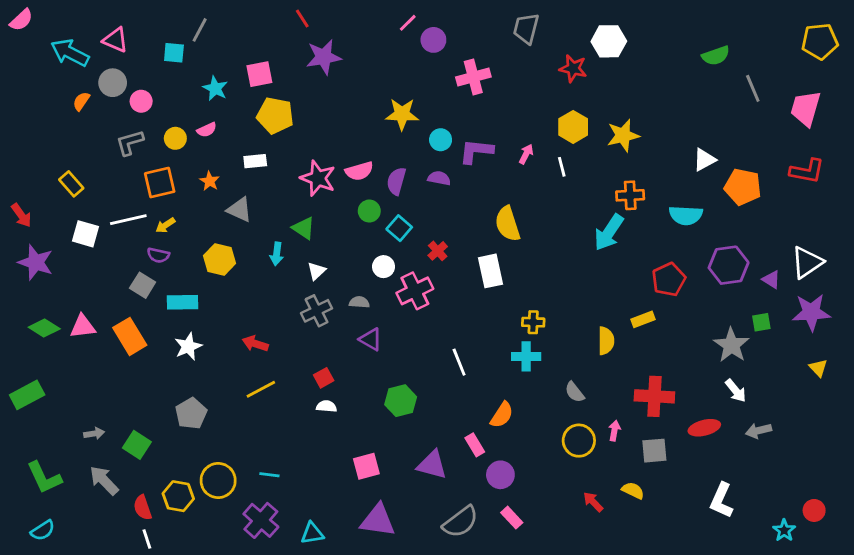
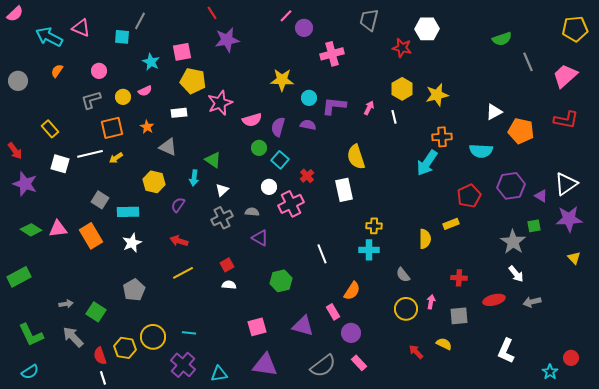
gray circle: (113, 83) -> (18, 81), moved
pink trapezoid: (806, 108) -> (565, 76), turned 32
pink star: (318, 178) -> (220, 103), moved, turned 30
purple semicircle: (158, 255) -> (178, 205), moved, turned 112
red cross: (654, 396) -> (459, 278), size x0.6

